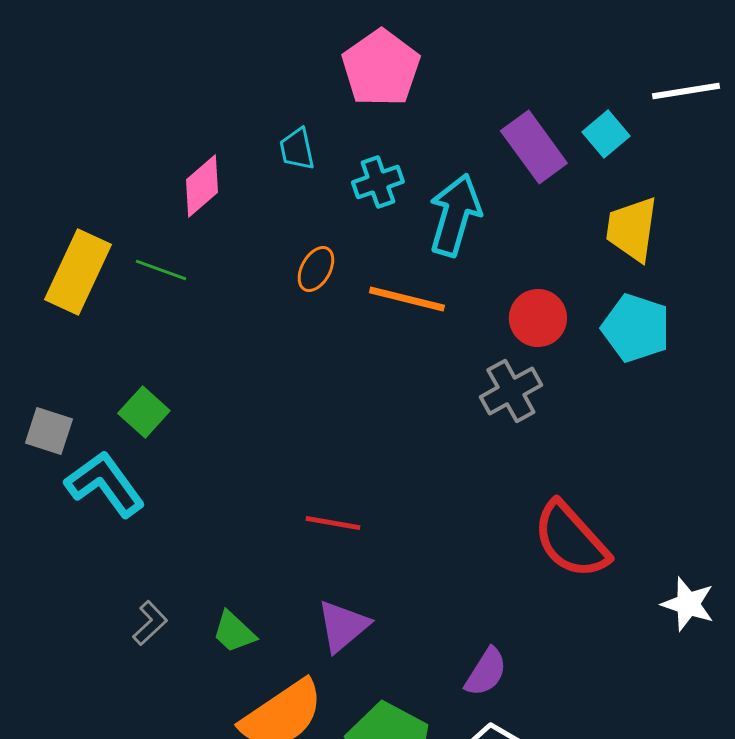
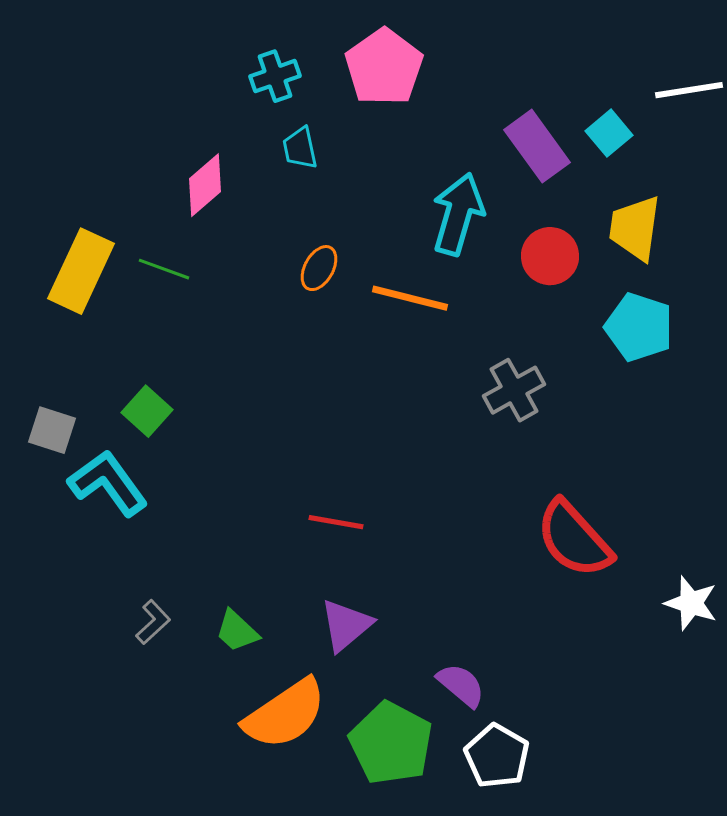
cyan cross: (378, 182) -> (275, 76), moved
red circle: (538, 318) -> (550, 256), moved
purple semicircle: (486, 672) -> (461, 685), moved, turned -82

